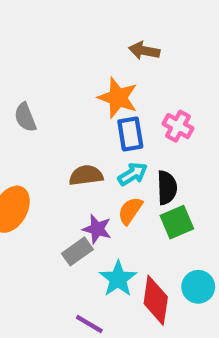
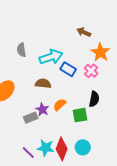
orange star: (118, 98) -> (100, 52), moved
blue rectangle: (130, 134) -> (68, 69), turned -63
cyan arrow: (133, 174) -> (51, 57), moved, size x1.6
black semicircle: (167, 188) -> (94, 99), moved
cyan star: (118, 279) -> (46, 148), moved, turned 30

